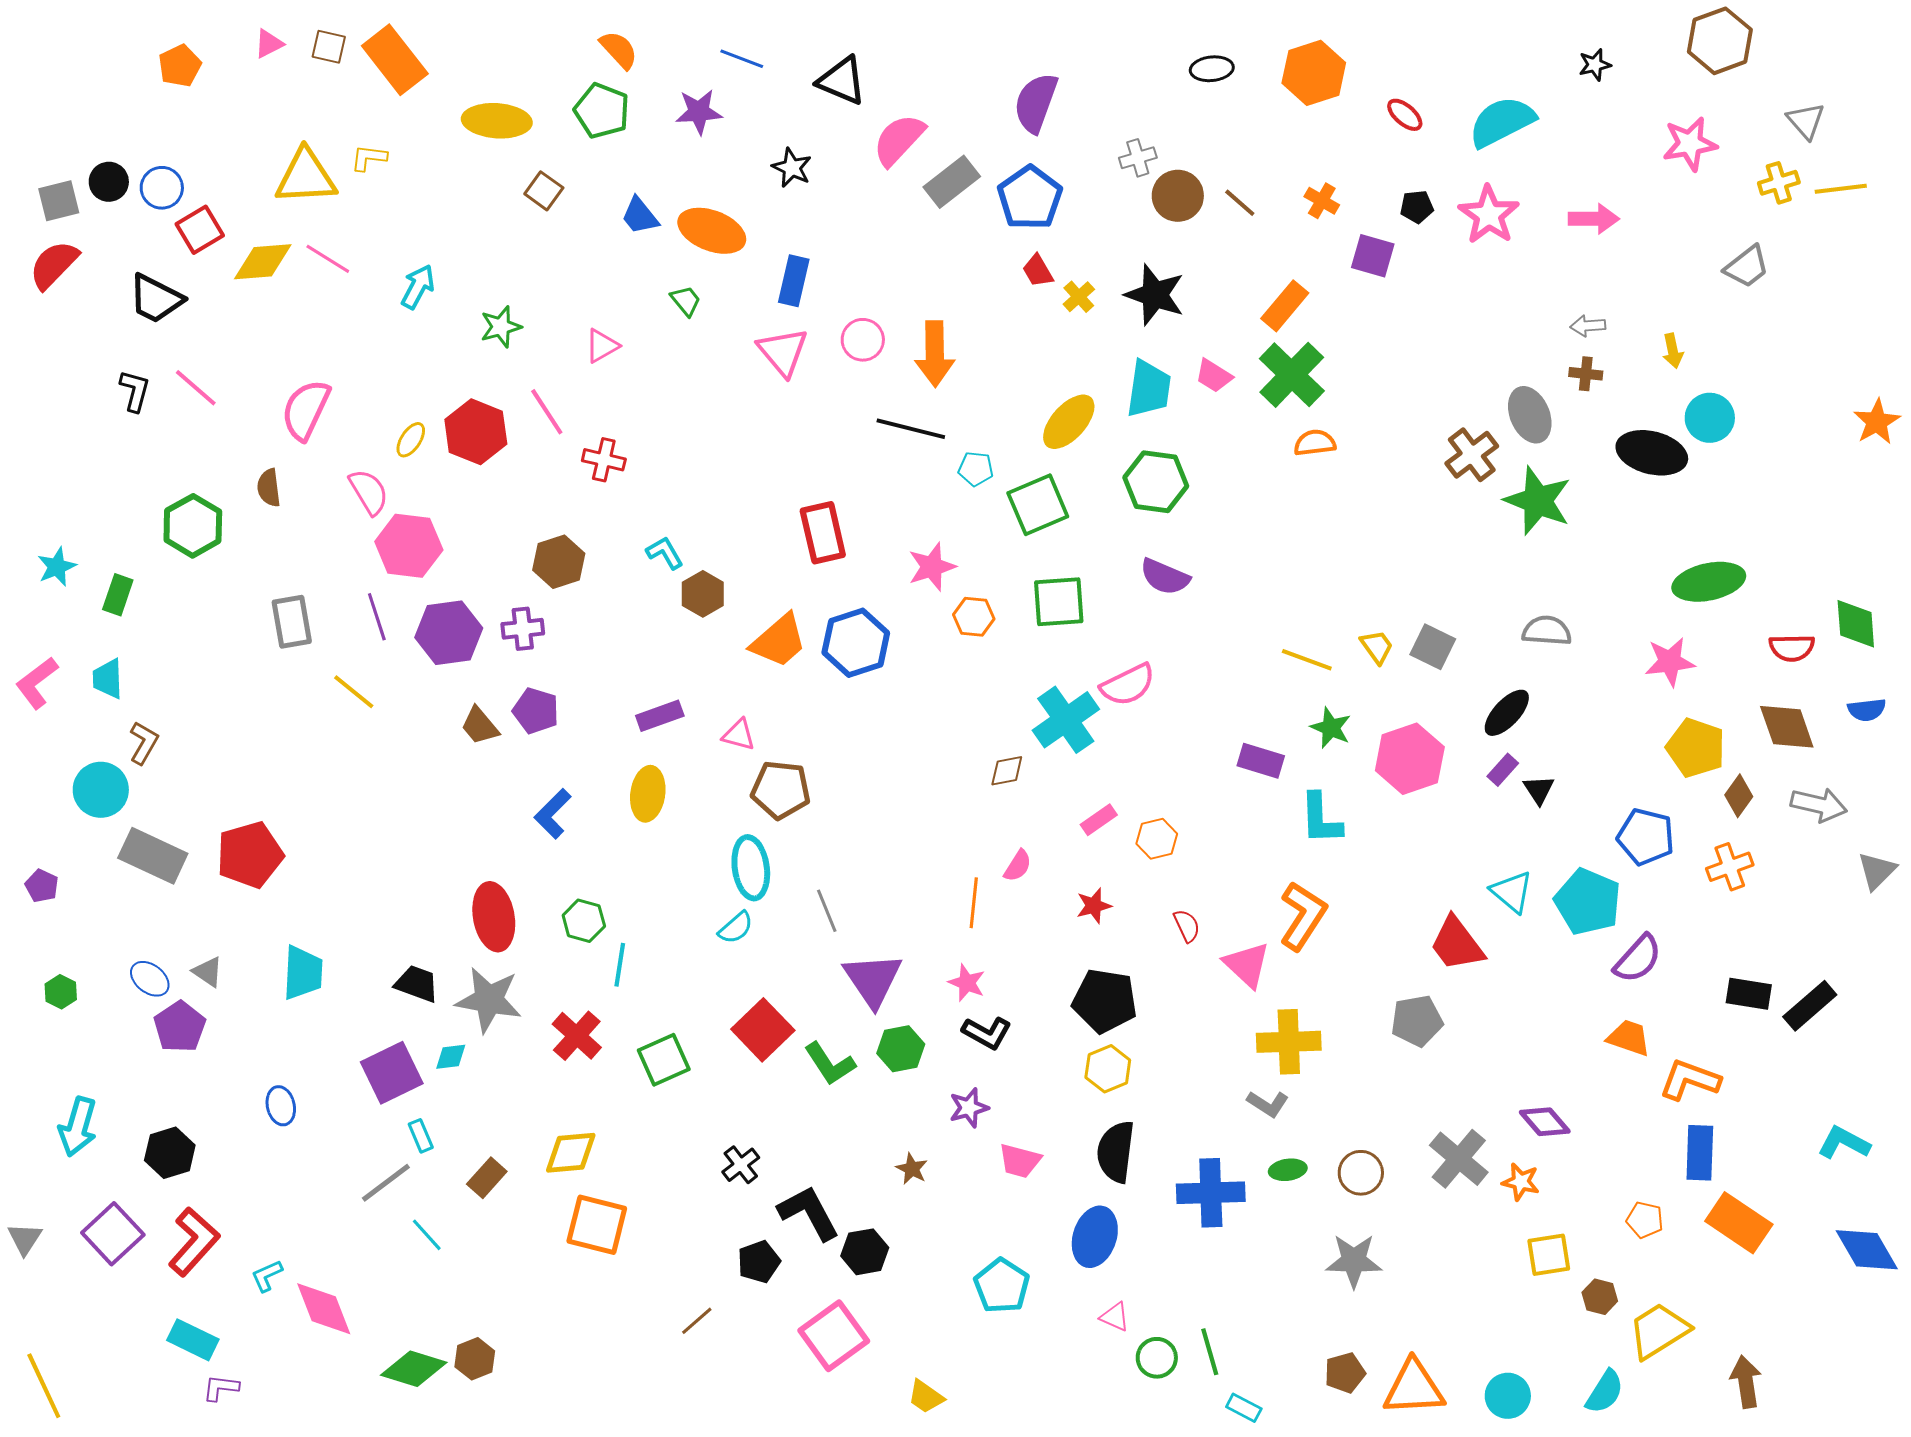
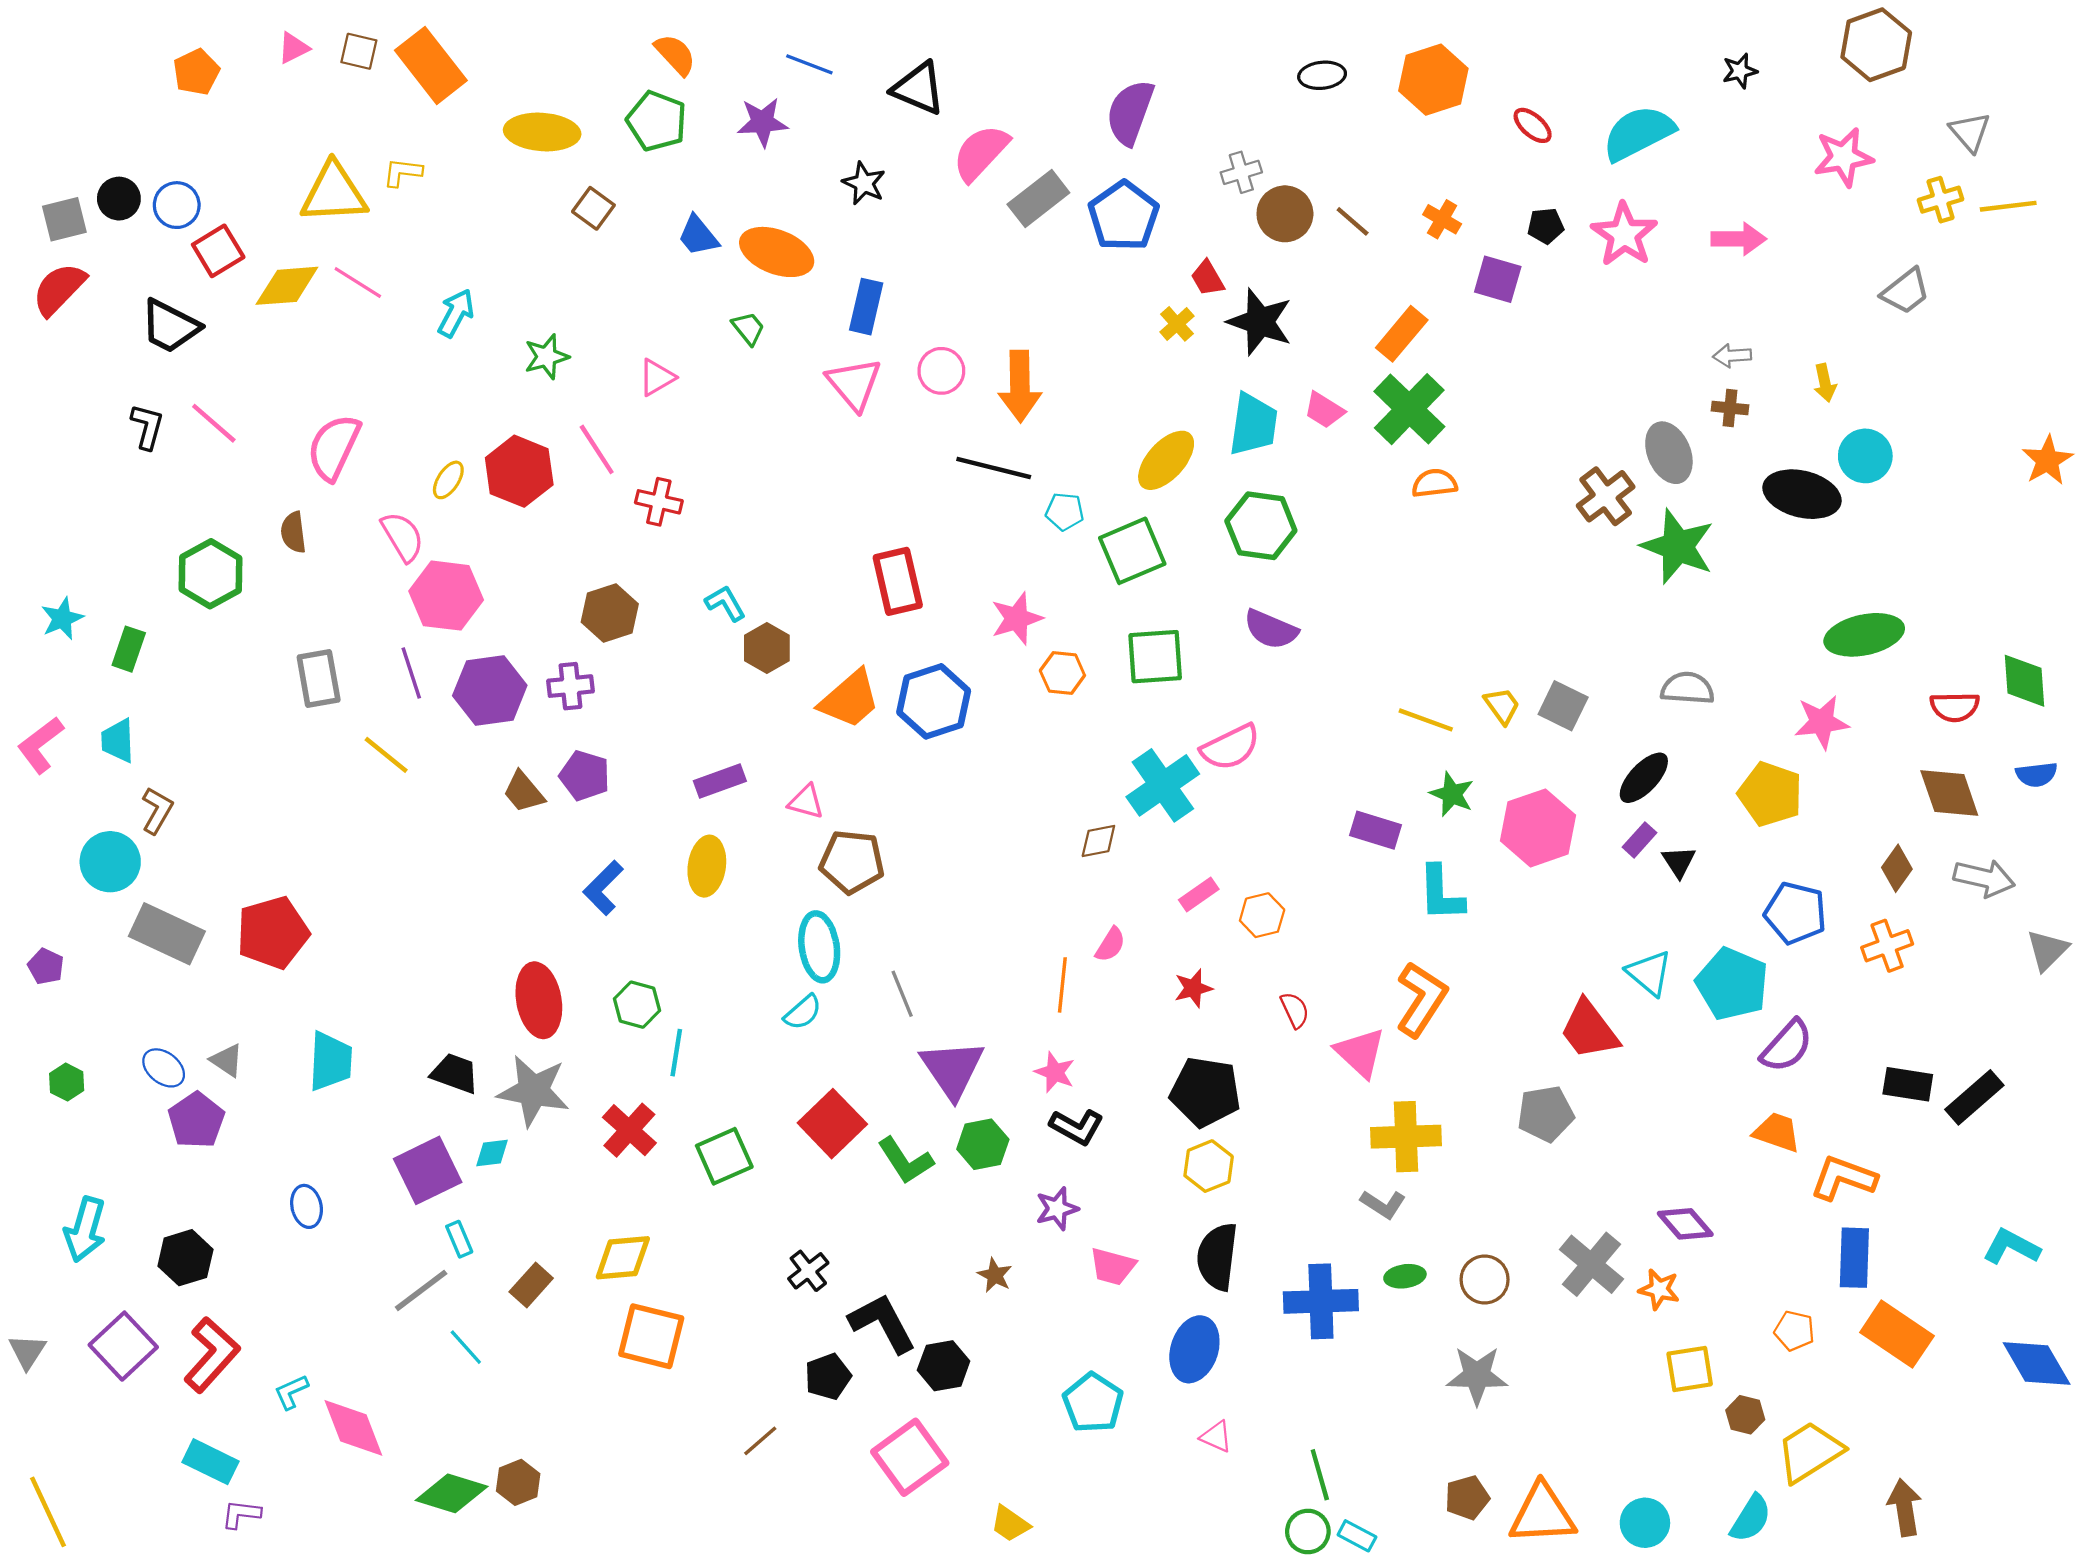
red trapezoid: (1038, 271) -> (1208, 278), moved
yellow pentagon: (1696, 748) -> (1770, 794), moved
green circle: (1157, 1358) -> (1308, 1531), moved

